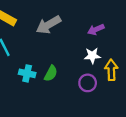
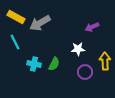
gray arrow: (48, 25) -> (40, 23), moved
white star: (92, 56) -> (78, 49), moved

